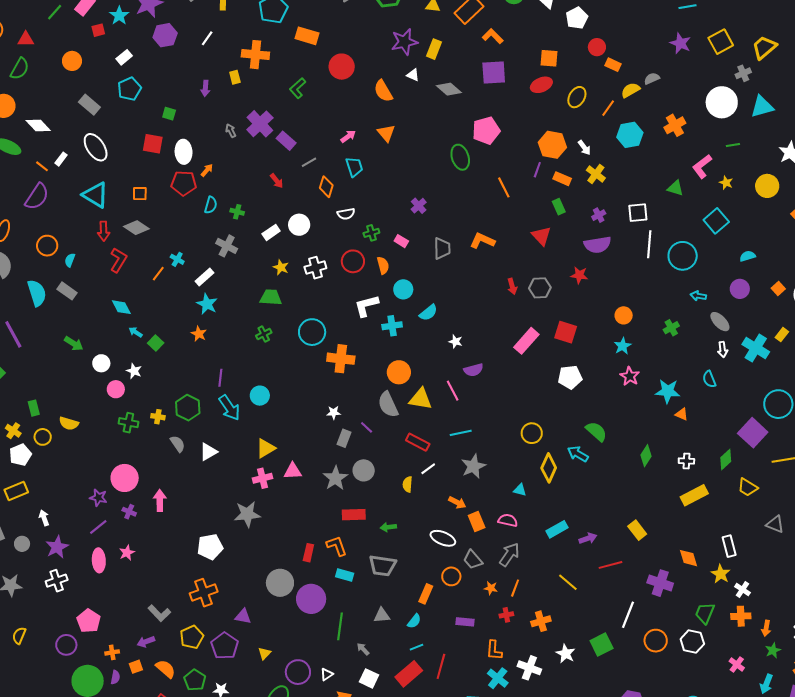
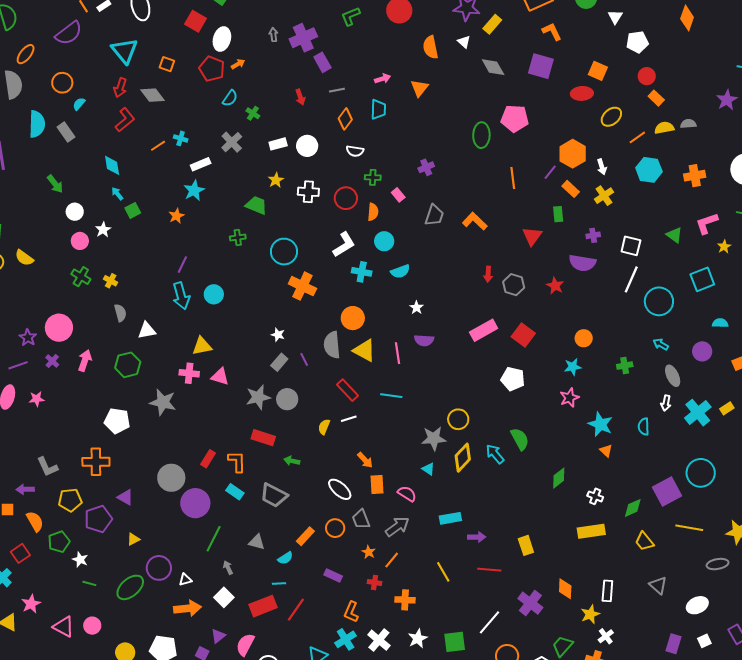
cyan cross: (177, 259) -> (181, 138), turned -32
white L-shape: (366, 306) -> (344, 245), turned 144
green hexagon: (188, 408) -> (128, 365), moved
gray star: (473, 466) -> (434, 438), moved

